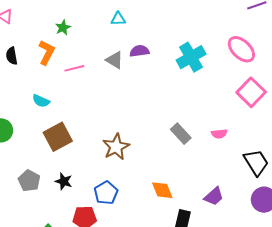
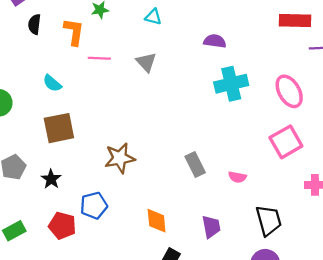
cyan triangle: (118, 19) -> (153, 17), moved
purple semicircle: (139, 51) -> (215, 41), moved
orange L-shape: (47, 52) -> (74, 32), turned -35
purple trapezoid: (214, 196) -> (211, 227), moved, turned -75

